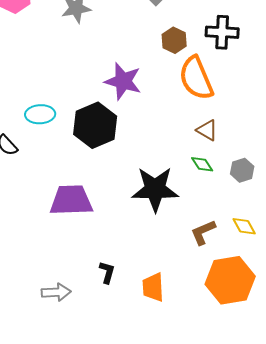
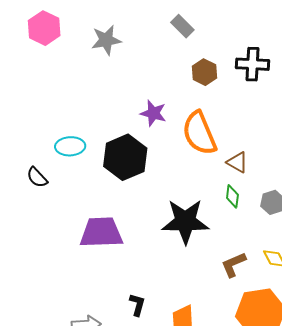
orange semicircle: (196, 78) -> (199, 133), moved
purple star: (123, 81) -> (153, 113), size x0.7
green diamond: (202, 164) -> (232, 196), turned 40

